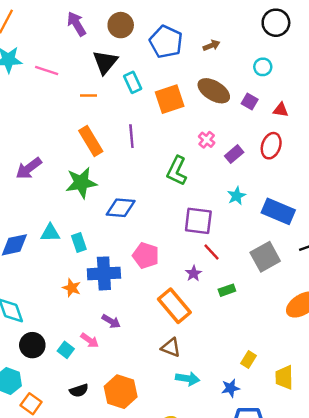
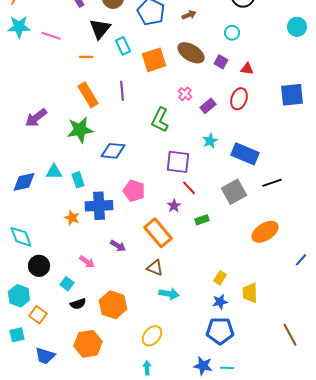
purple arrow: (111, 321) -> (118, 246), moved
cyan square: (66, 350) -> (67, 284), moved
blue star: (231, 388) -> (220, 302), moved

